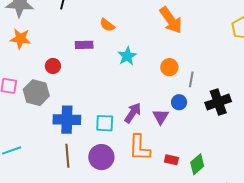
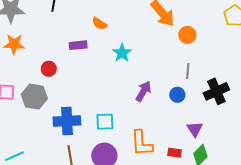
orange circle: (169, 67) -> (187, 35), moved
purple arrow: (133, 113) -> (143, 91), moved
purple triangle: (161, 117) -> (195, 129), moved

